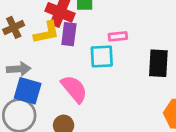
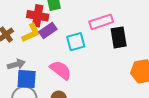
purple rectangle: (69, 34) -> (48, 30), turned 60
pink rectangle: (118, 36) -> (101, 22), moved, size x1.6

